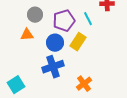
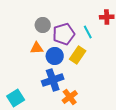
gray circle: (35, 15) -> (43, 25), moved
orange triangle: (27, 35) -> (37, 48), moved
orange cross: (84, 84) -> (70, 97), moved

